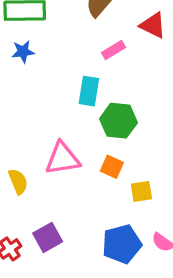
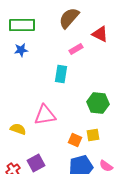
green hexagon: (118, 121) -> (98, 103), moved
orange square: (112, 167) -> (75, 140), moved
yellow semicircle: (18, 182) -> (18, 129), turned -49

